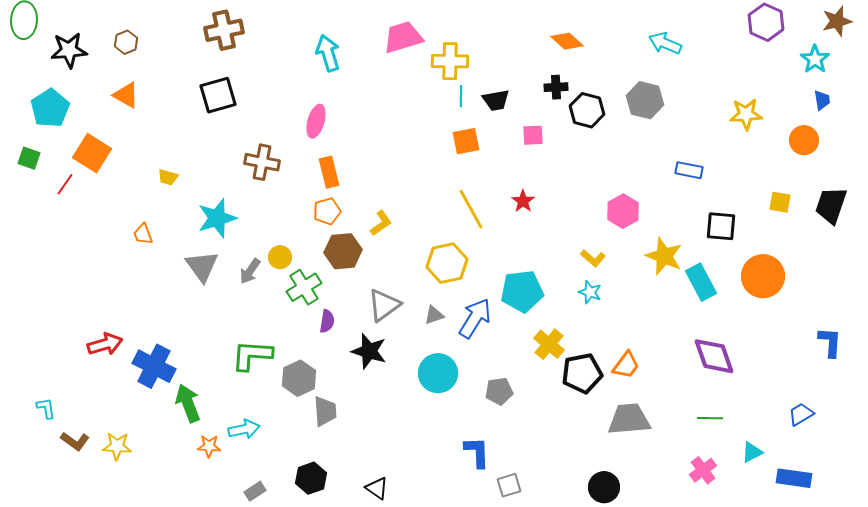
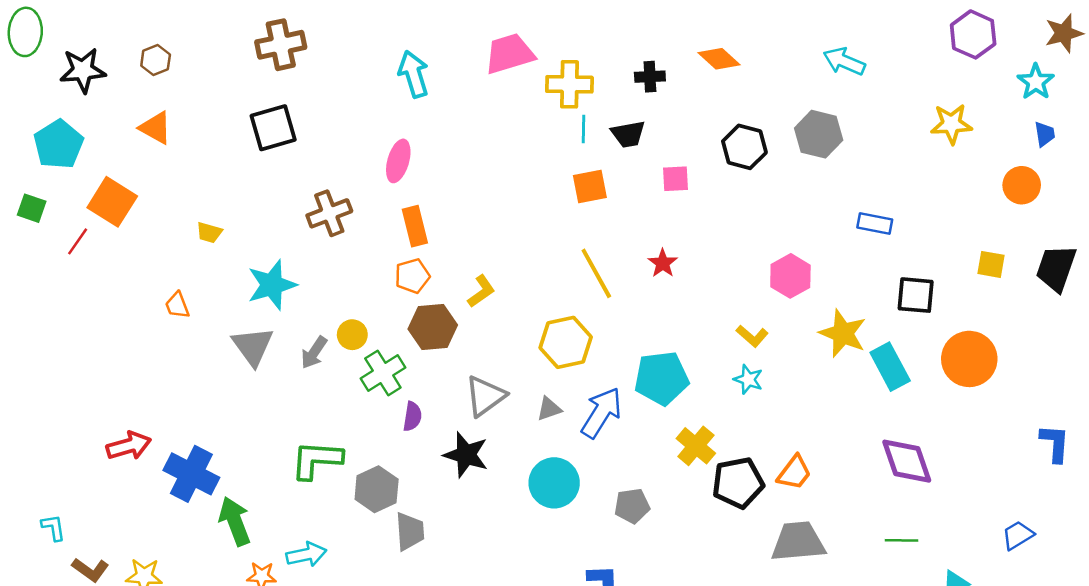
black cross: (556, 87) -> (650, 77), moved
yellow star: (746, 114) -> (951, 124), moved
brown cross: (262, 162) -> (329, 213), turned -32

